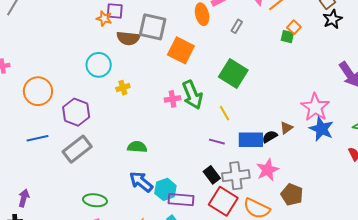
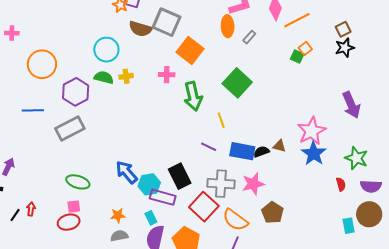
orange ellipse: (202, 14) -> (228, 26), moved
pink cross: (173, 99) -> (167, 75), moved
brown triangle: (286, 128) -> (279, 146), turned 40
green semicircle: (137, 147) -> (104, 77), moved
black rectangle: (212, 175) -> (180, 176), moved, size x1.4

